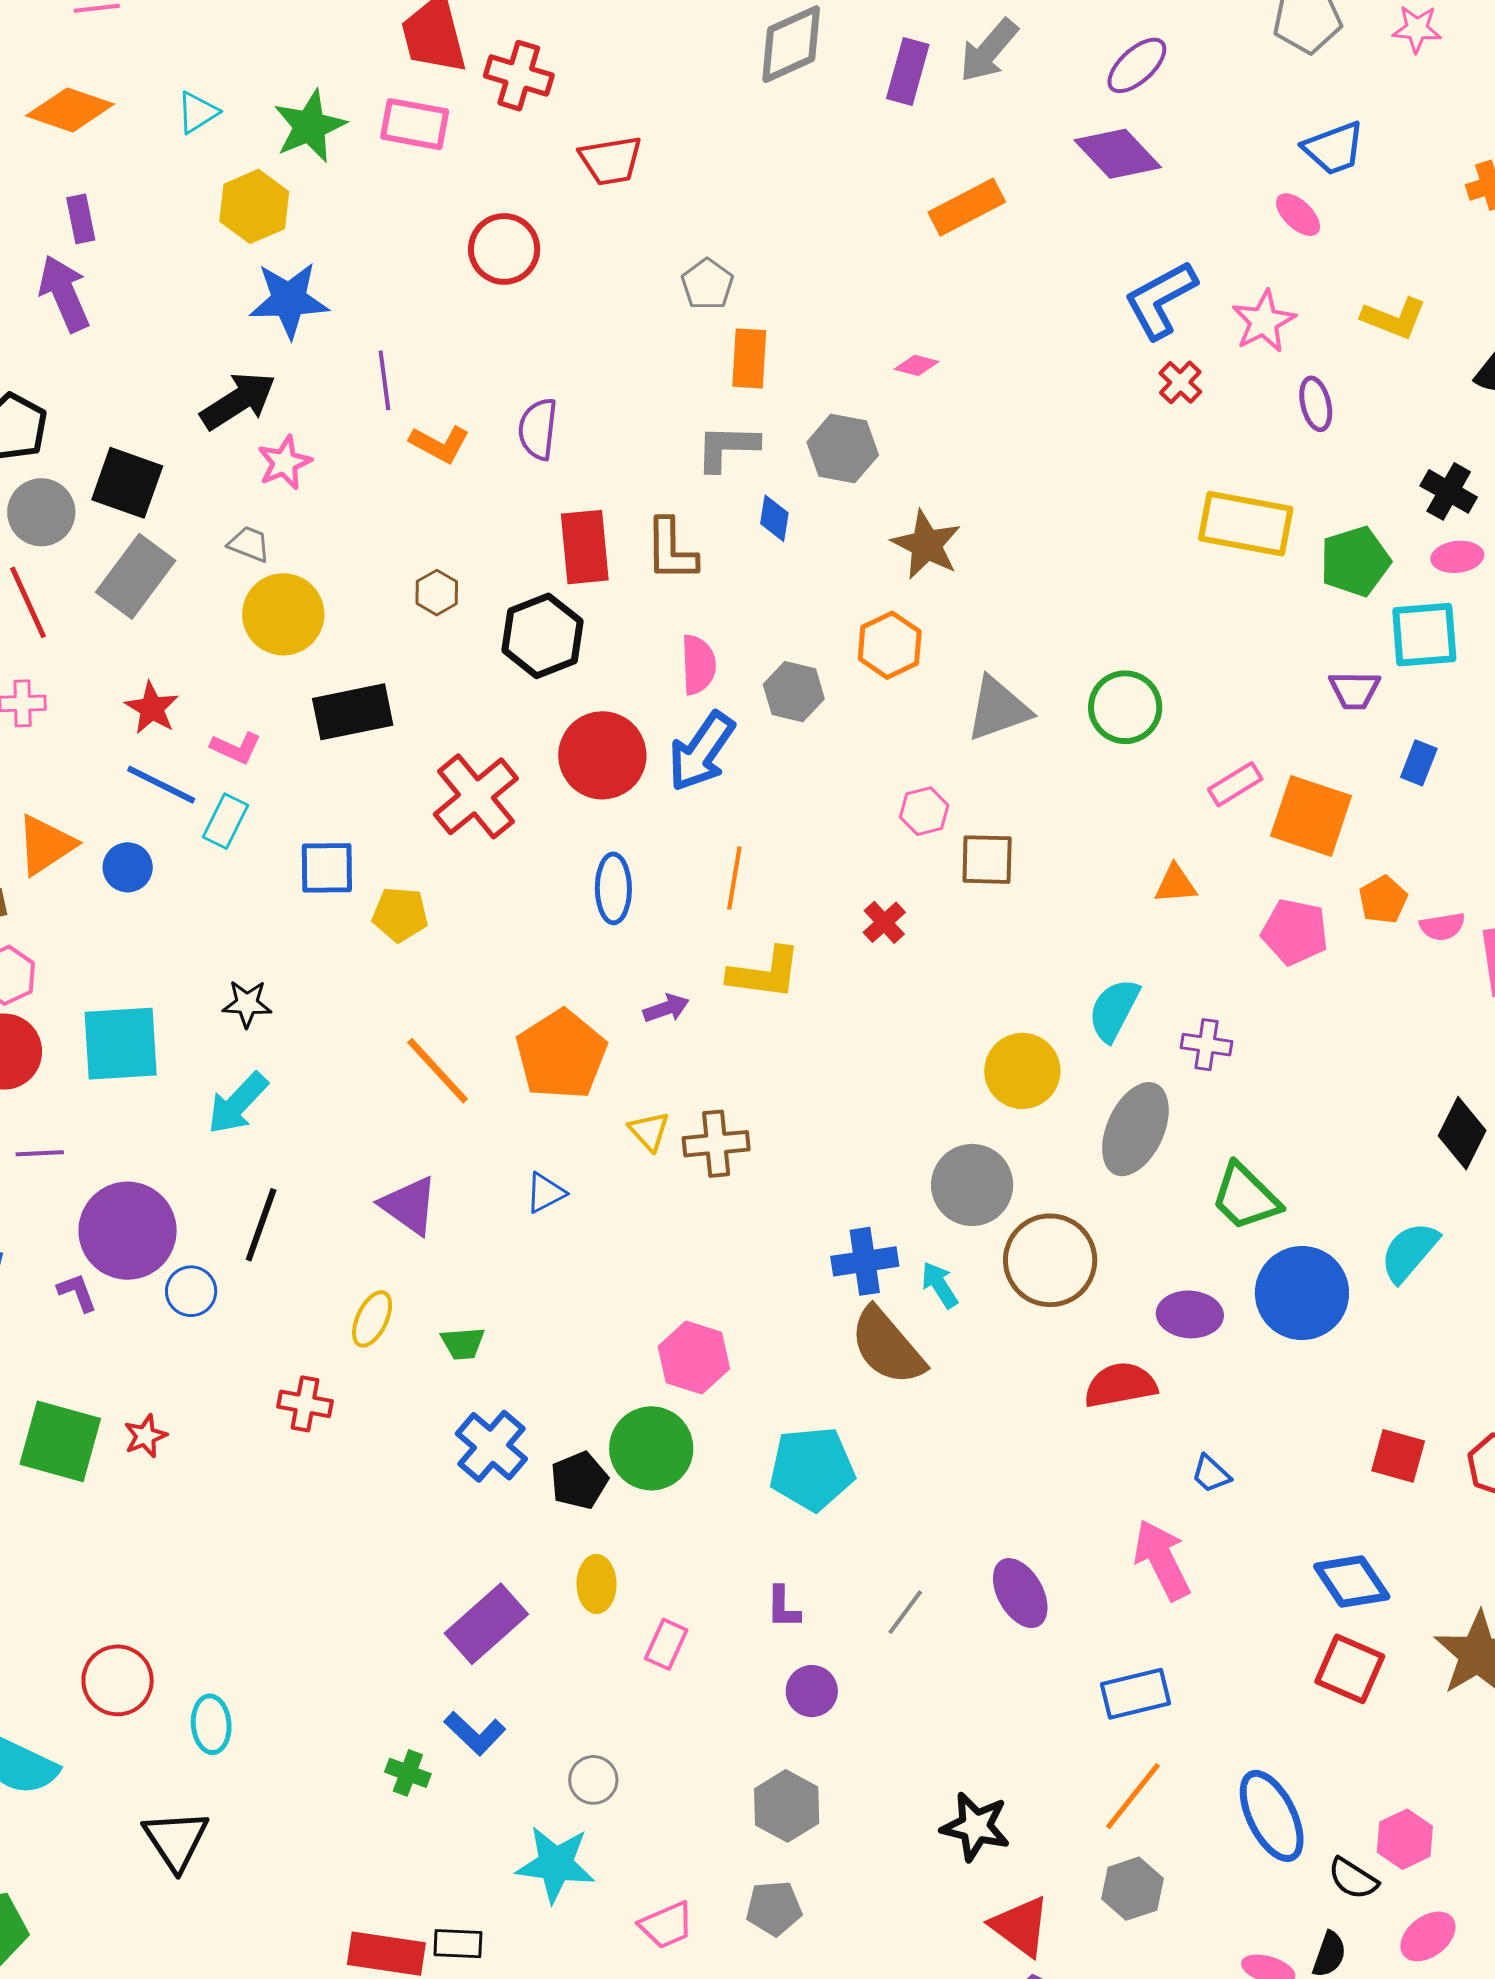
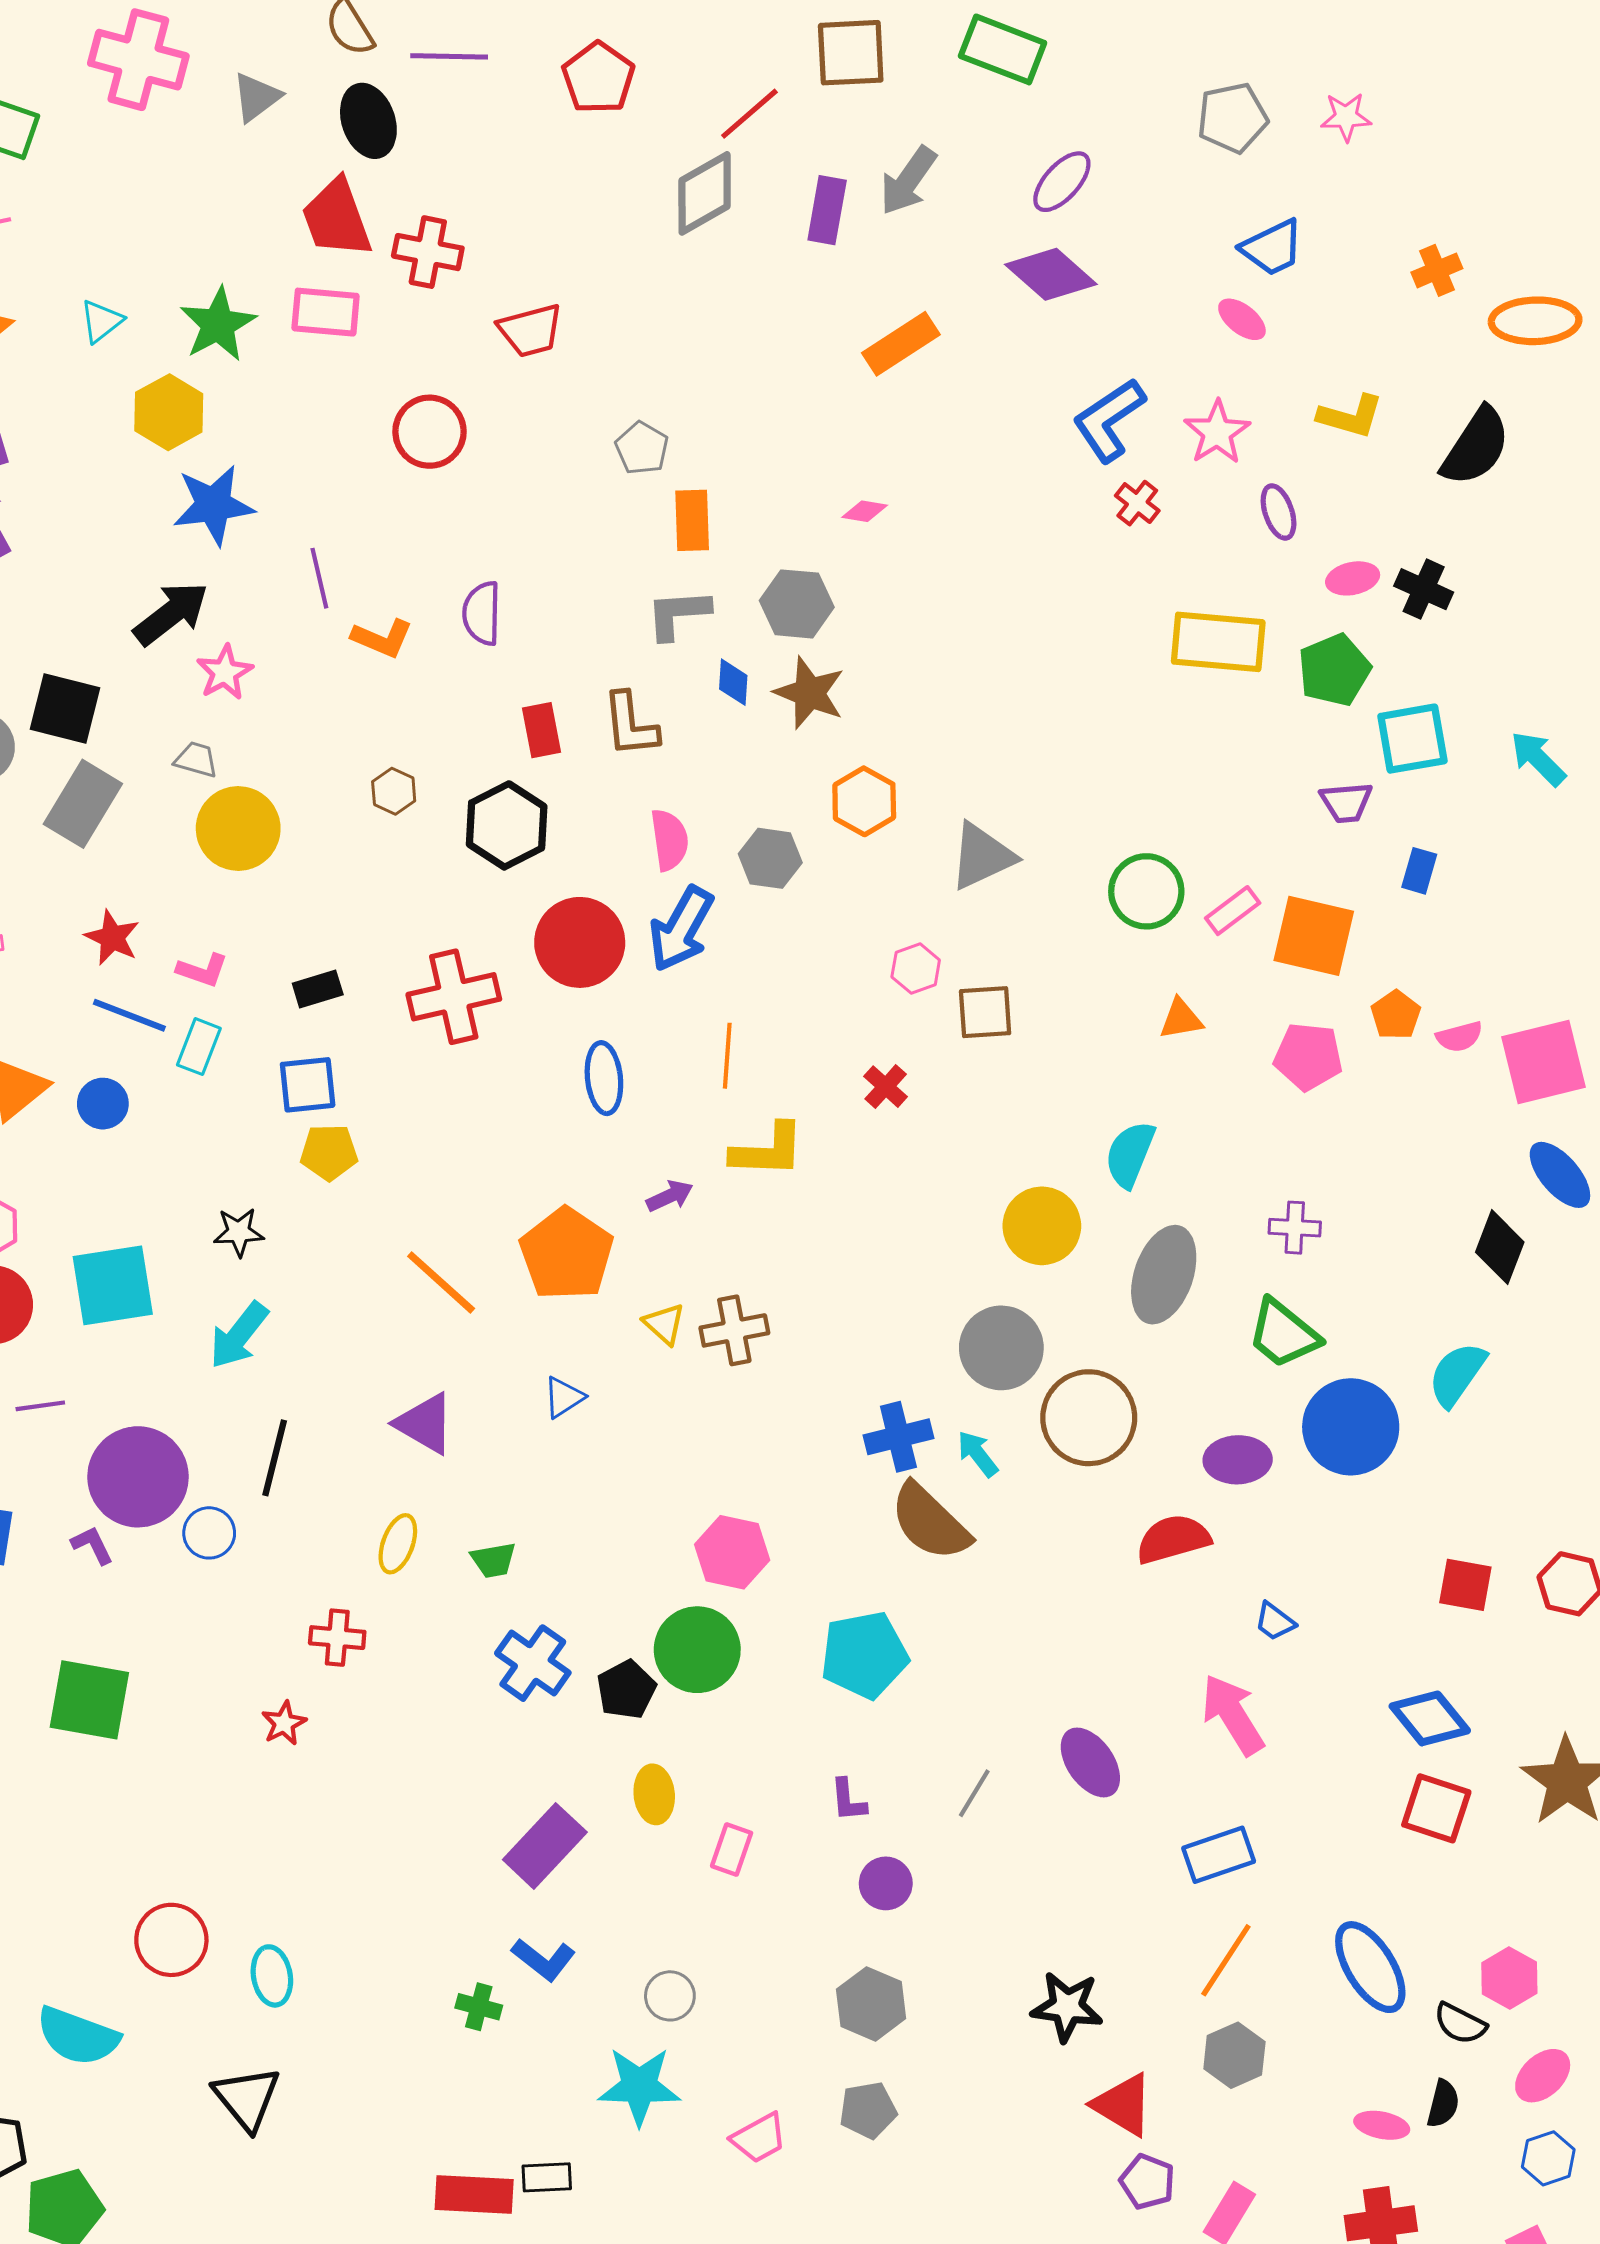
brown star: (926, 545) -> (810, 693), moved
red rectangle: (585, 547) -> (541, 730), size x0.7
pink ellipse: (1457, 557) -> (1353, 578), moved
green circle: (1125, 707) -> (1146, 891), moved
black rectangle: (353, 712) -> (318, 989), moved, size x0.6
red cross: (476, 796) -> (454, 997), turned 32
yellow pentagon: (400, 914) -> (329, 1152), moved
purple cross: (1207, 1045) -> (1295, 1228), moved
red star: (145, 1436) -> (284, 1723), moved

